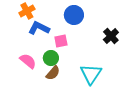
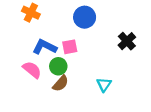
orange cross: (27, 11) -> (31, 13), turned -35
blue L-shape: (39, 28) -> (45, 47), moved
cyan triangle: (91, 74) -> (104, 85), size x0.6

